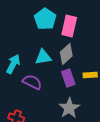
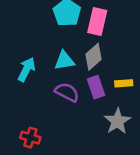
purple semicircle: (32, 82) -> (67, 92), moved
gray star: (69, 108) -> (117, 121), moved

